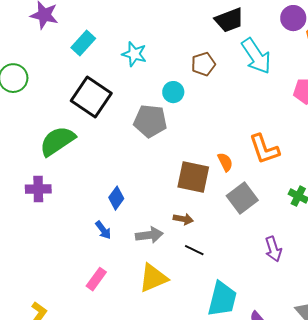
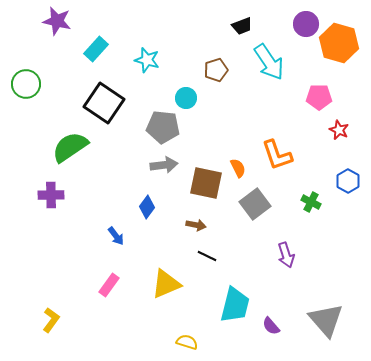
black trapezoid: (229, 20) -> (242, 26), size x0.7
blue diamond: (116, 198) -> (147, 207), moved
gray arrow: (149, 235) -> (164, 165), moved

